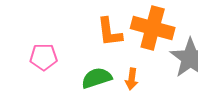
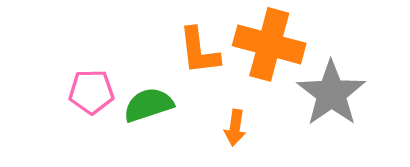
green semicircle: (97, 78) -> (148, 105), moved

